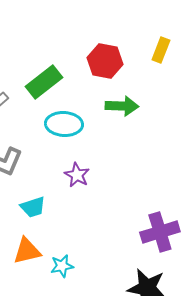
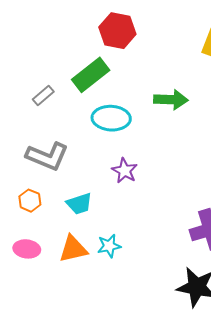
red hexagon: (105, 61) -> (117, 31), moved
cyan star: (62, 266) -> (109, 246), moved

